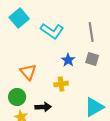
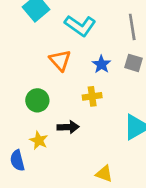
orange triangle: (28, 72) -> (60, 60), moved
green circle: (17, 97) -> (37, 100), moved

